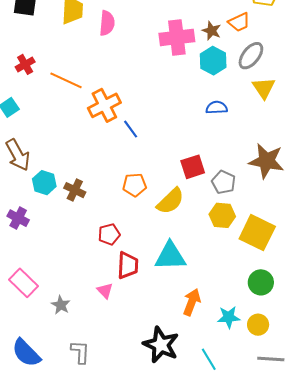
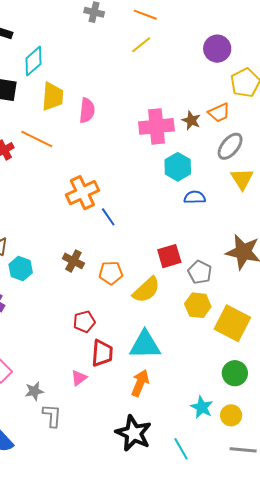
cyan hexagon: (213, 61) -> (178, 167), moved
orange line: (66, 80) -> (37, 139), moved
brown cross: (75, 190) -> (73, 261), moved
pink triangle: (105, 291) -> (79, 378), turned 36
orange arrow: (192, 302) -> (140, 383), moved
gray star: (61, 305) -> (34, 391), turned 30
cyan star: (229, 317) -> (202, 407), turned 30
gray L-shape: (80, 352) -> (52, 416), moved

